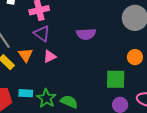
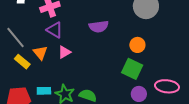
orange circle: (135, 57) -> (137, 45), moved
green square: (116, 79) -> (132, 69), turned 30

